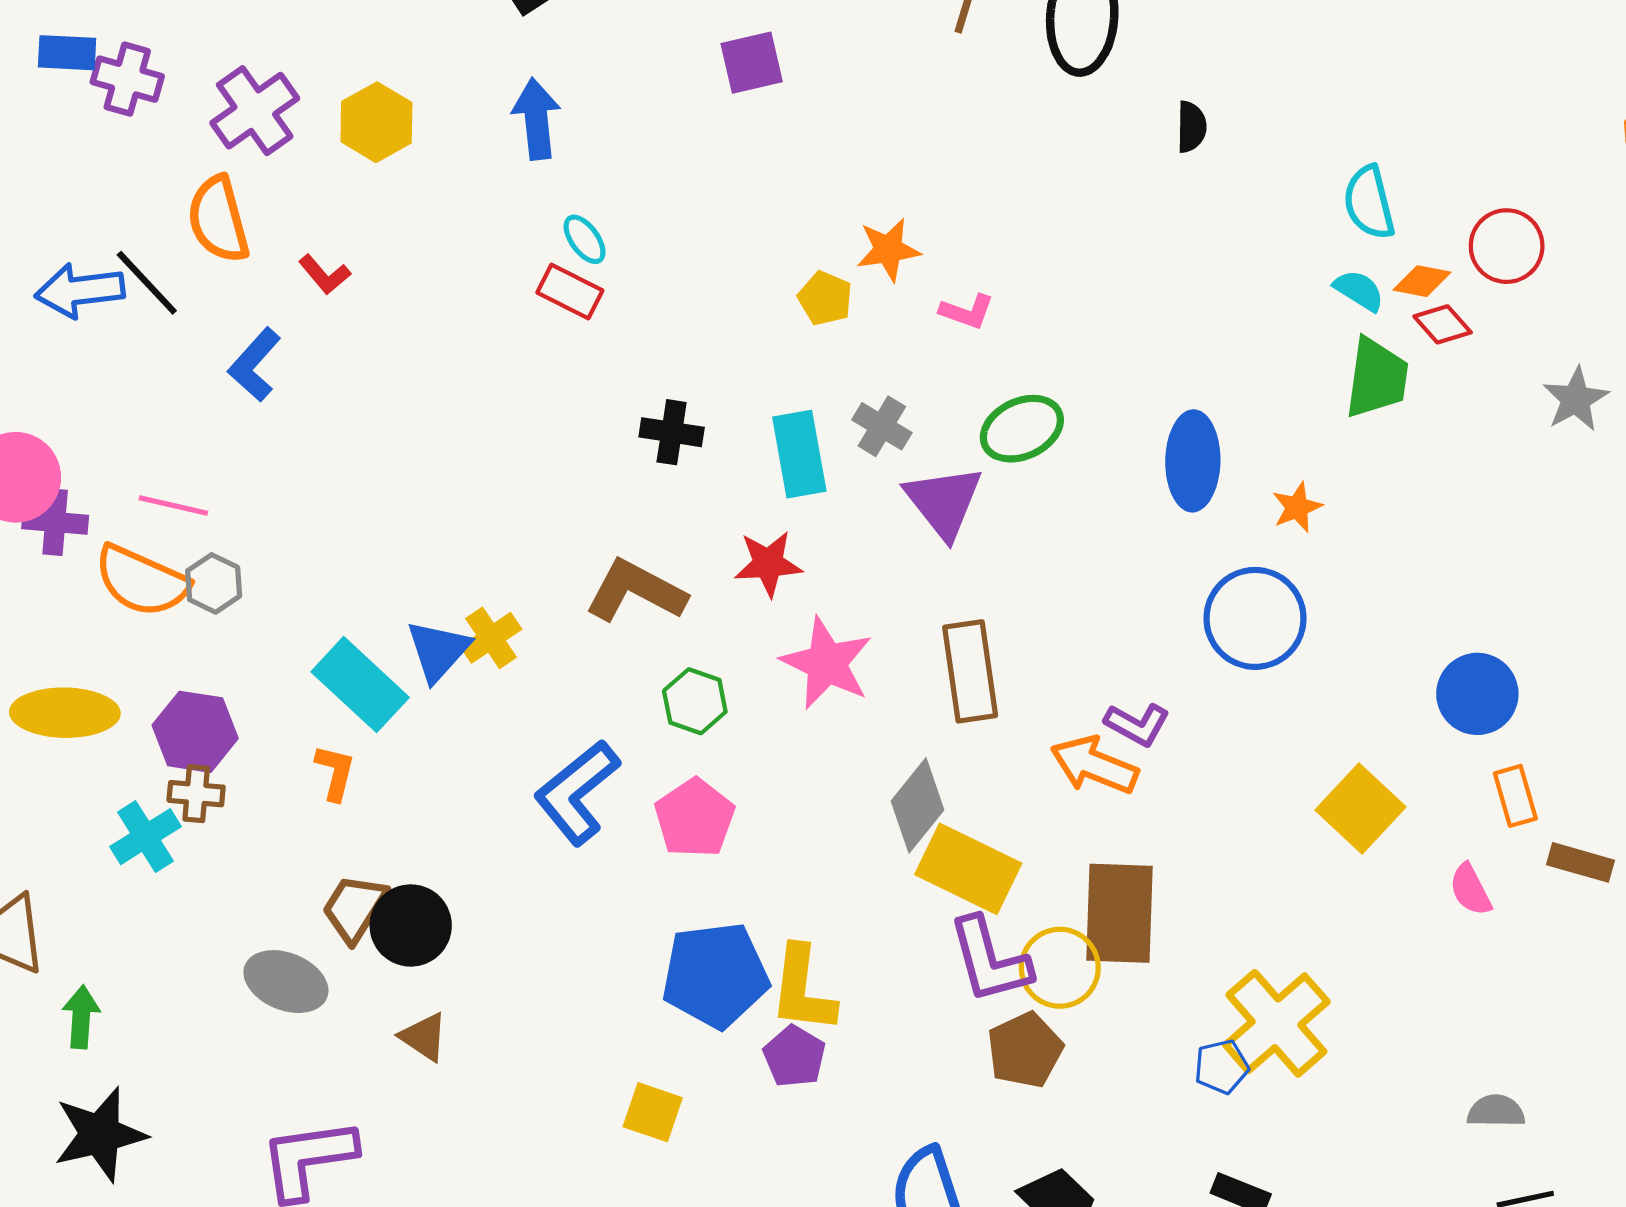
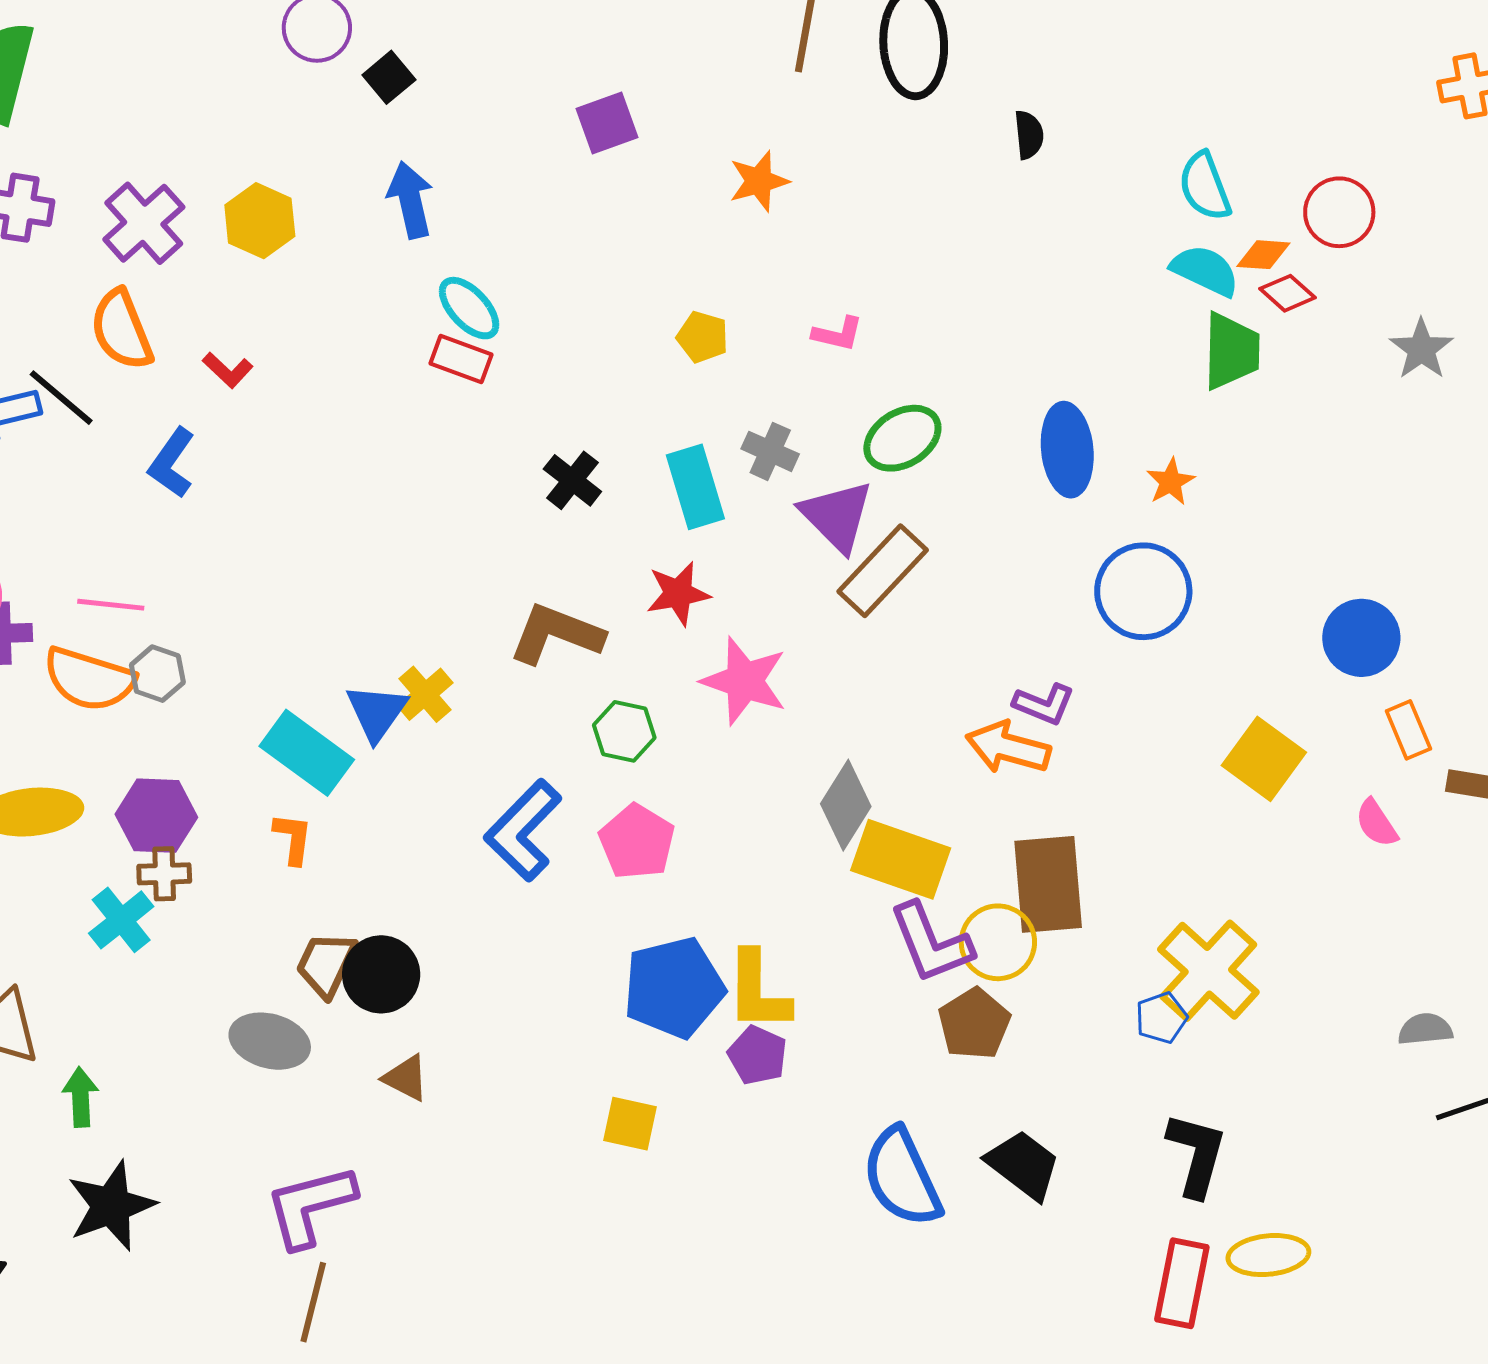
cyan ellipse: (585, 239) -> (469, 308), size x1.4
orange star: (888, 250) -> (759, 181), moved
cyan semicircle: (1359, 290) -> (1205, 270), size x1.4
black cross: (672, 432) -> (572, 480), turned 36
brown rectangle: (970, 671) -> (883, 571), moved, turned 58

